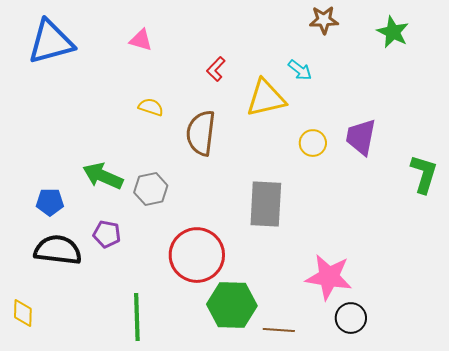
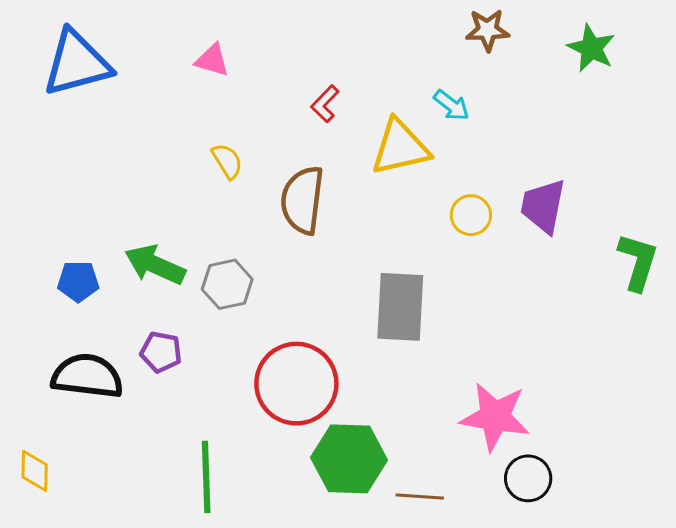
yellow semicircle: (151, 107) -> (227, 161), turned 40
blue pentagon: (50, 202) -> (78, 281), moved

